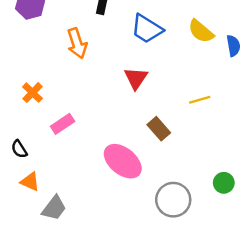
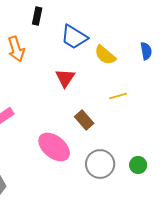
yellow semicircle: (201, 31) -> (105, 55), moved
gray circle: (173, 200) -> (100, 164), moved

